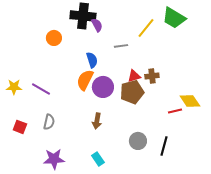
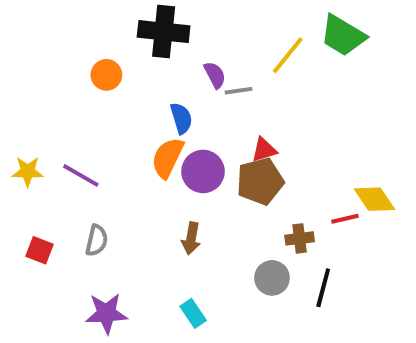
purple semicircle: (97, 25) -> (215, 75), moved
brown cross: (152, 76) -> (300, 238), moved

